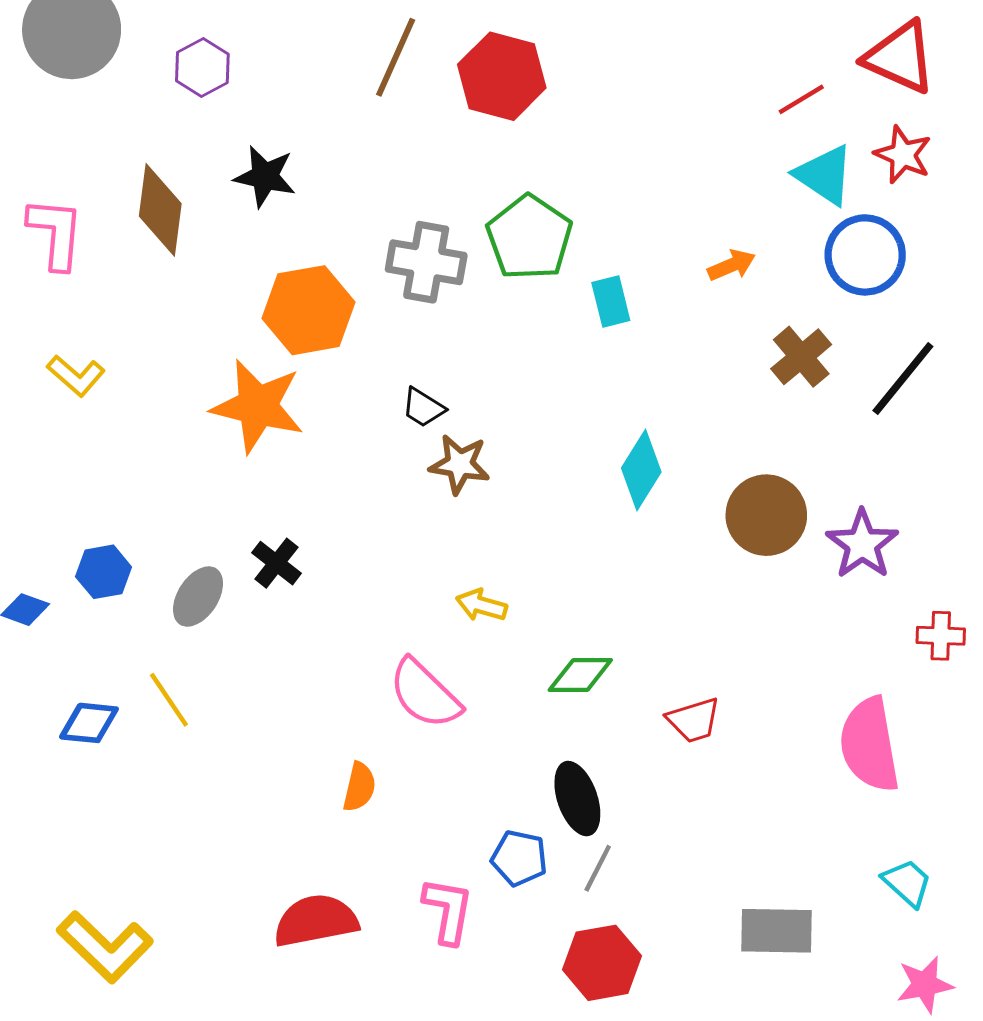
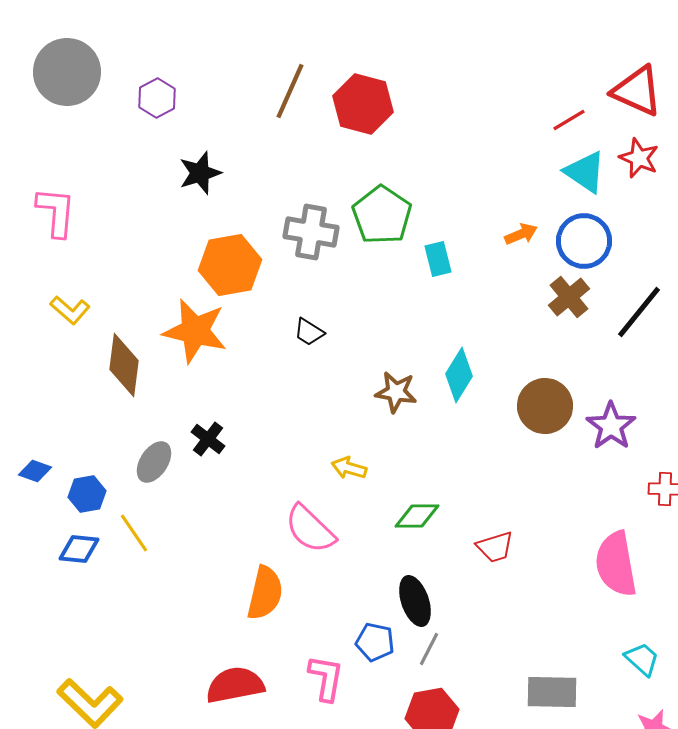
black star: (265, 176) -> (200, 173), turned -30
brown diamond: (160, 210) -> (124, 365), moved
blue circle: (865, 255) -> (584, 241), moved
brown star: (460, 464) -> (396, 392), moved
blue hexagon: (104, 572) -> (87, 494), moved
orange semicircle: (359, 787) -> (265, 593), size x1.6

